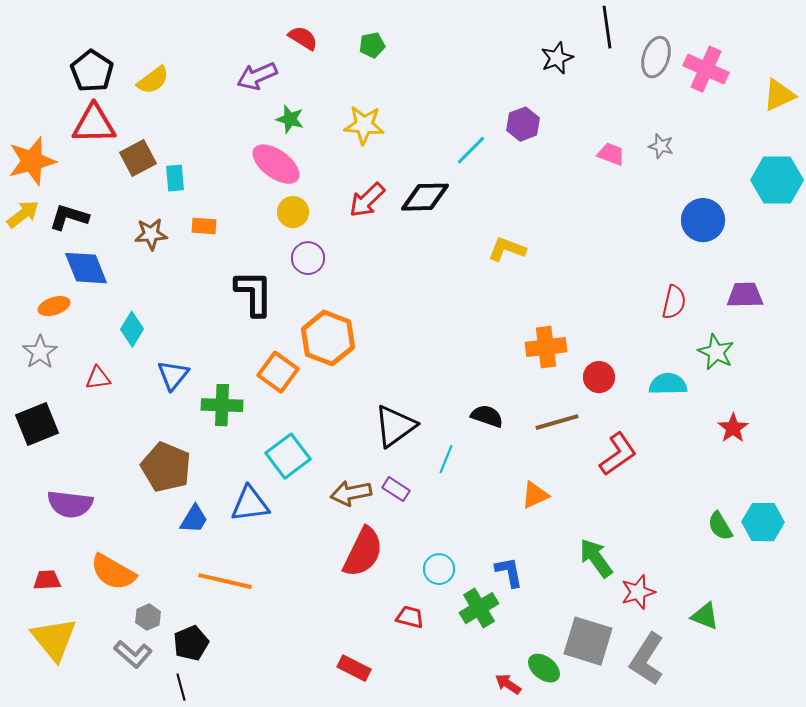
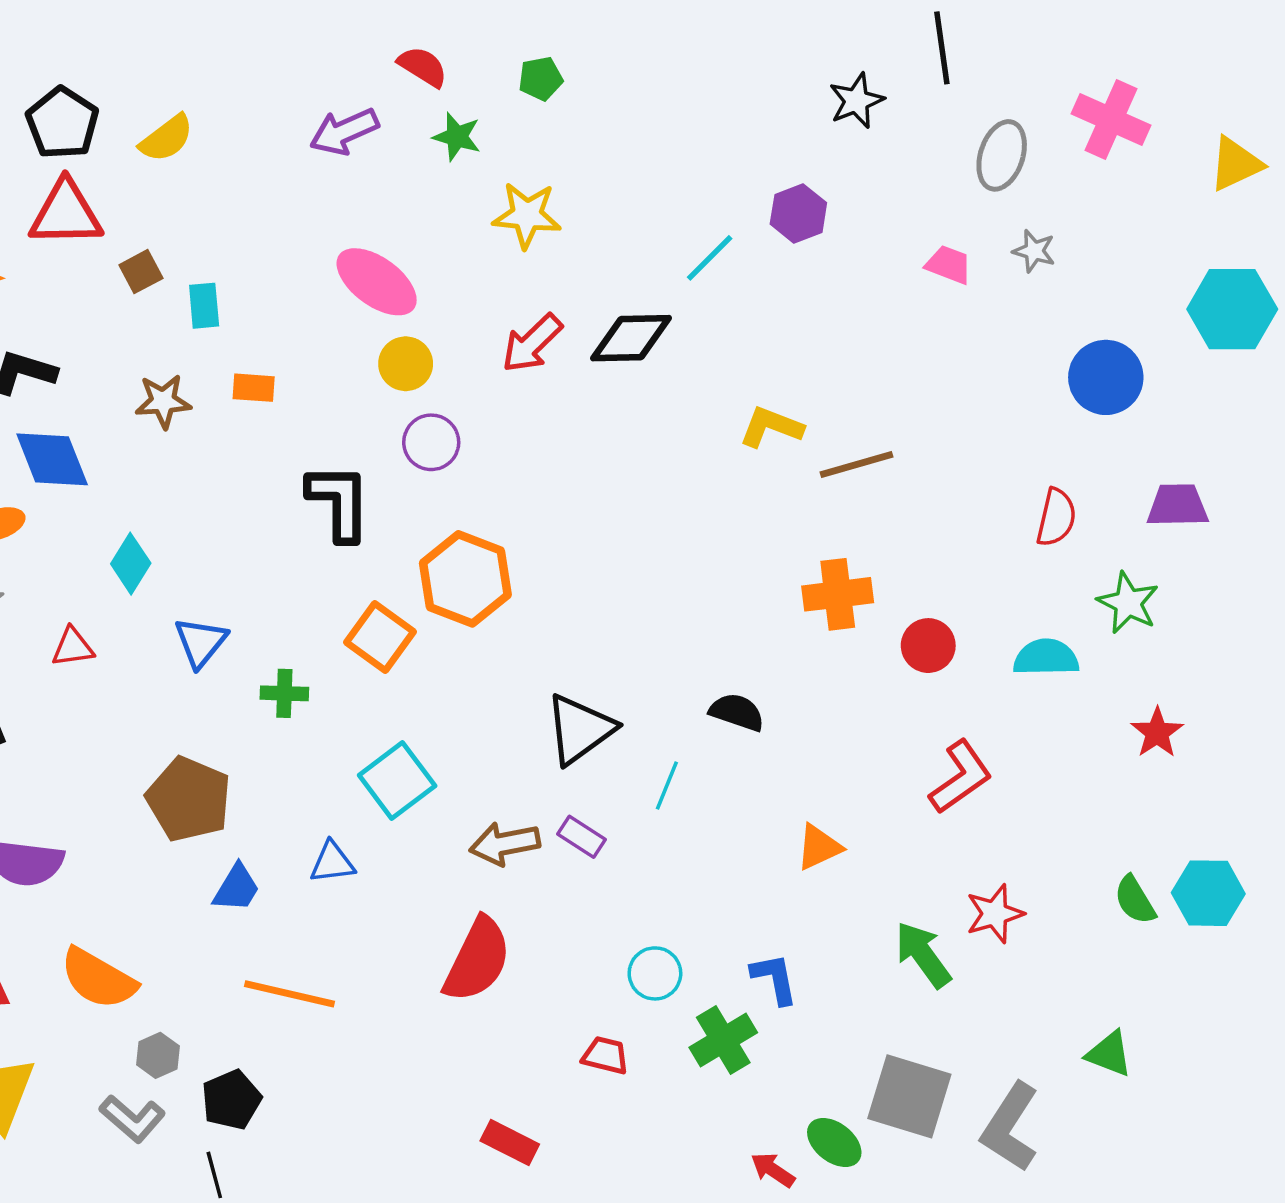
gray ellipse: (656, 57) -> (1002, 155), moved
green star: (290, 119) -> (457, 137), moved
brown square: (138, 158) -> (141, 272), size x0.7
green cross: (222, 405) -> (284, 693), size x0.7
brown line: (557, 422) -> (856, 465), moved
blue triangle: (250, 504) -> (332, 862), size x0.7
red semicircle: (363, 552) -> (477, 960), moved
red star: (638, 592) -> (995, 914), moved

